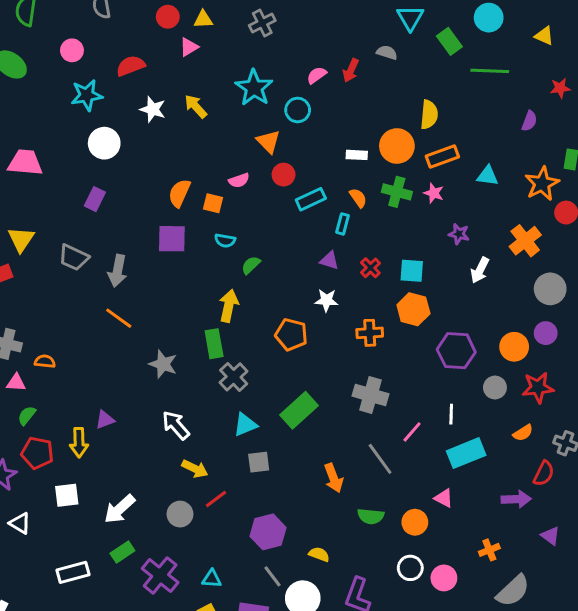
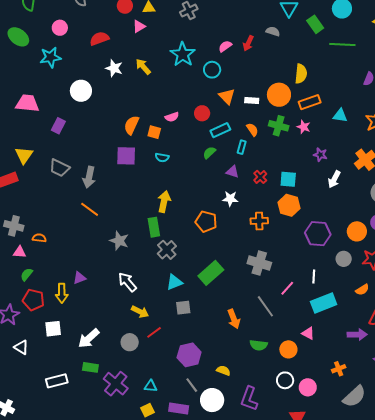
cyan star: (87, 95) -> (50, 57), moved
orange triangle: (268, 142) -> (227, 96), moved
purple rectangle: (95, 199) -> (58, 126), moved
green semicircle: (251, 265) -> (209, 153), moved
green rectangle: (122, 552) -> (90, 367), turned 42

